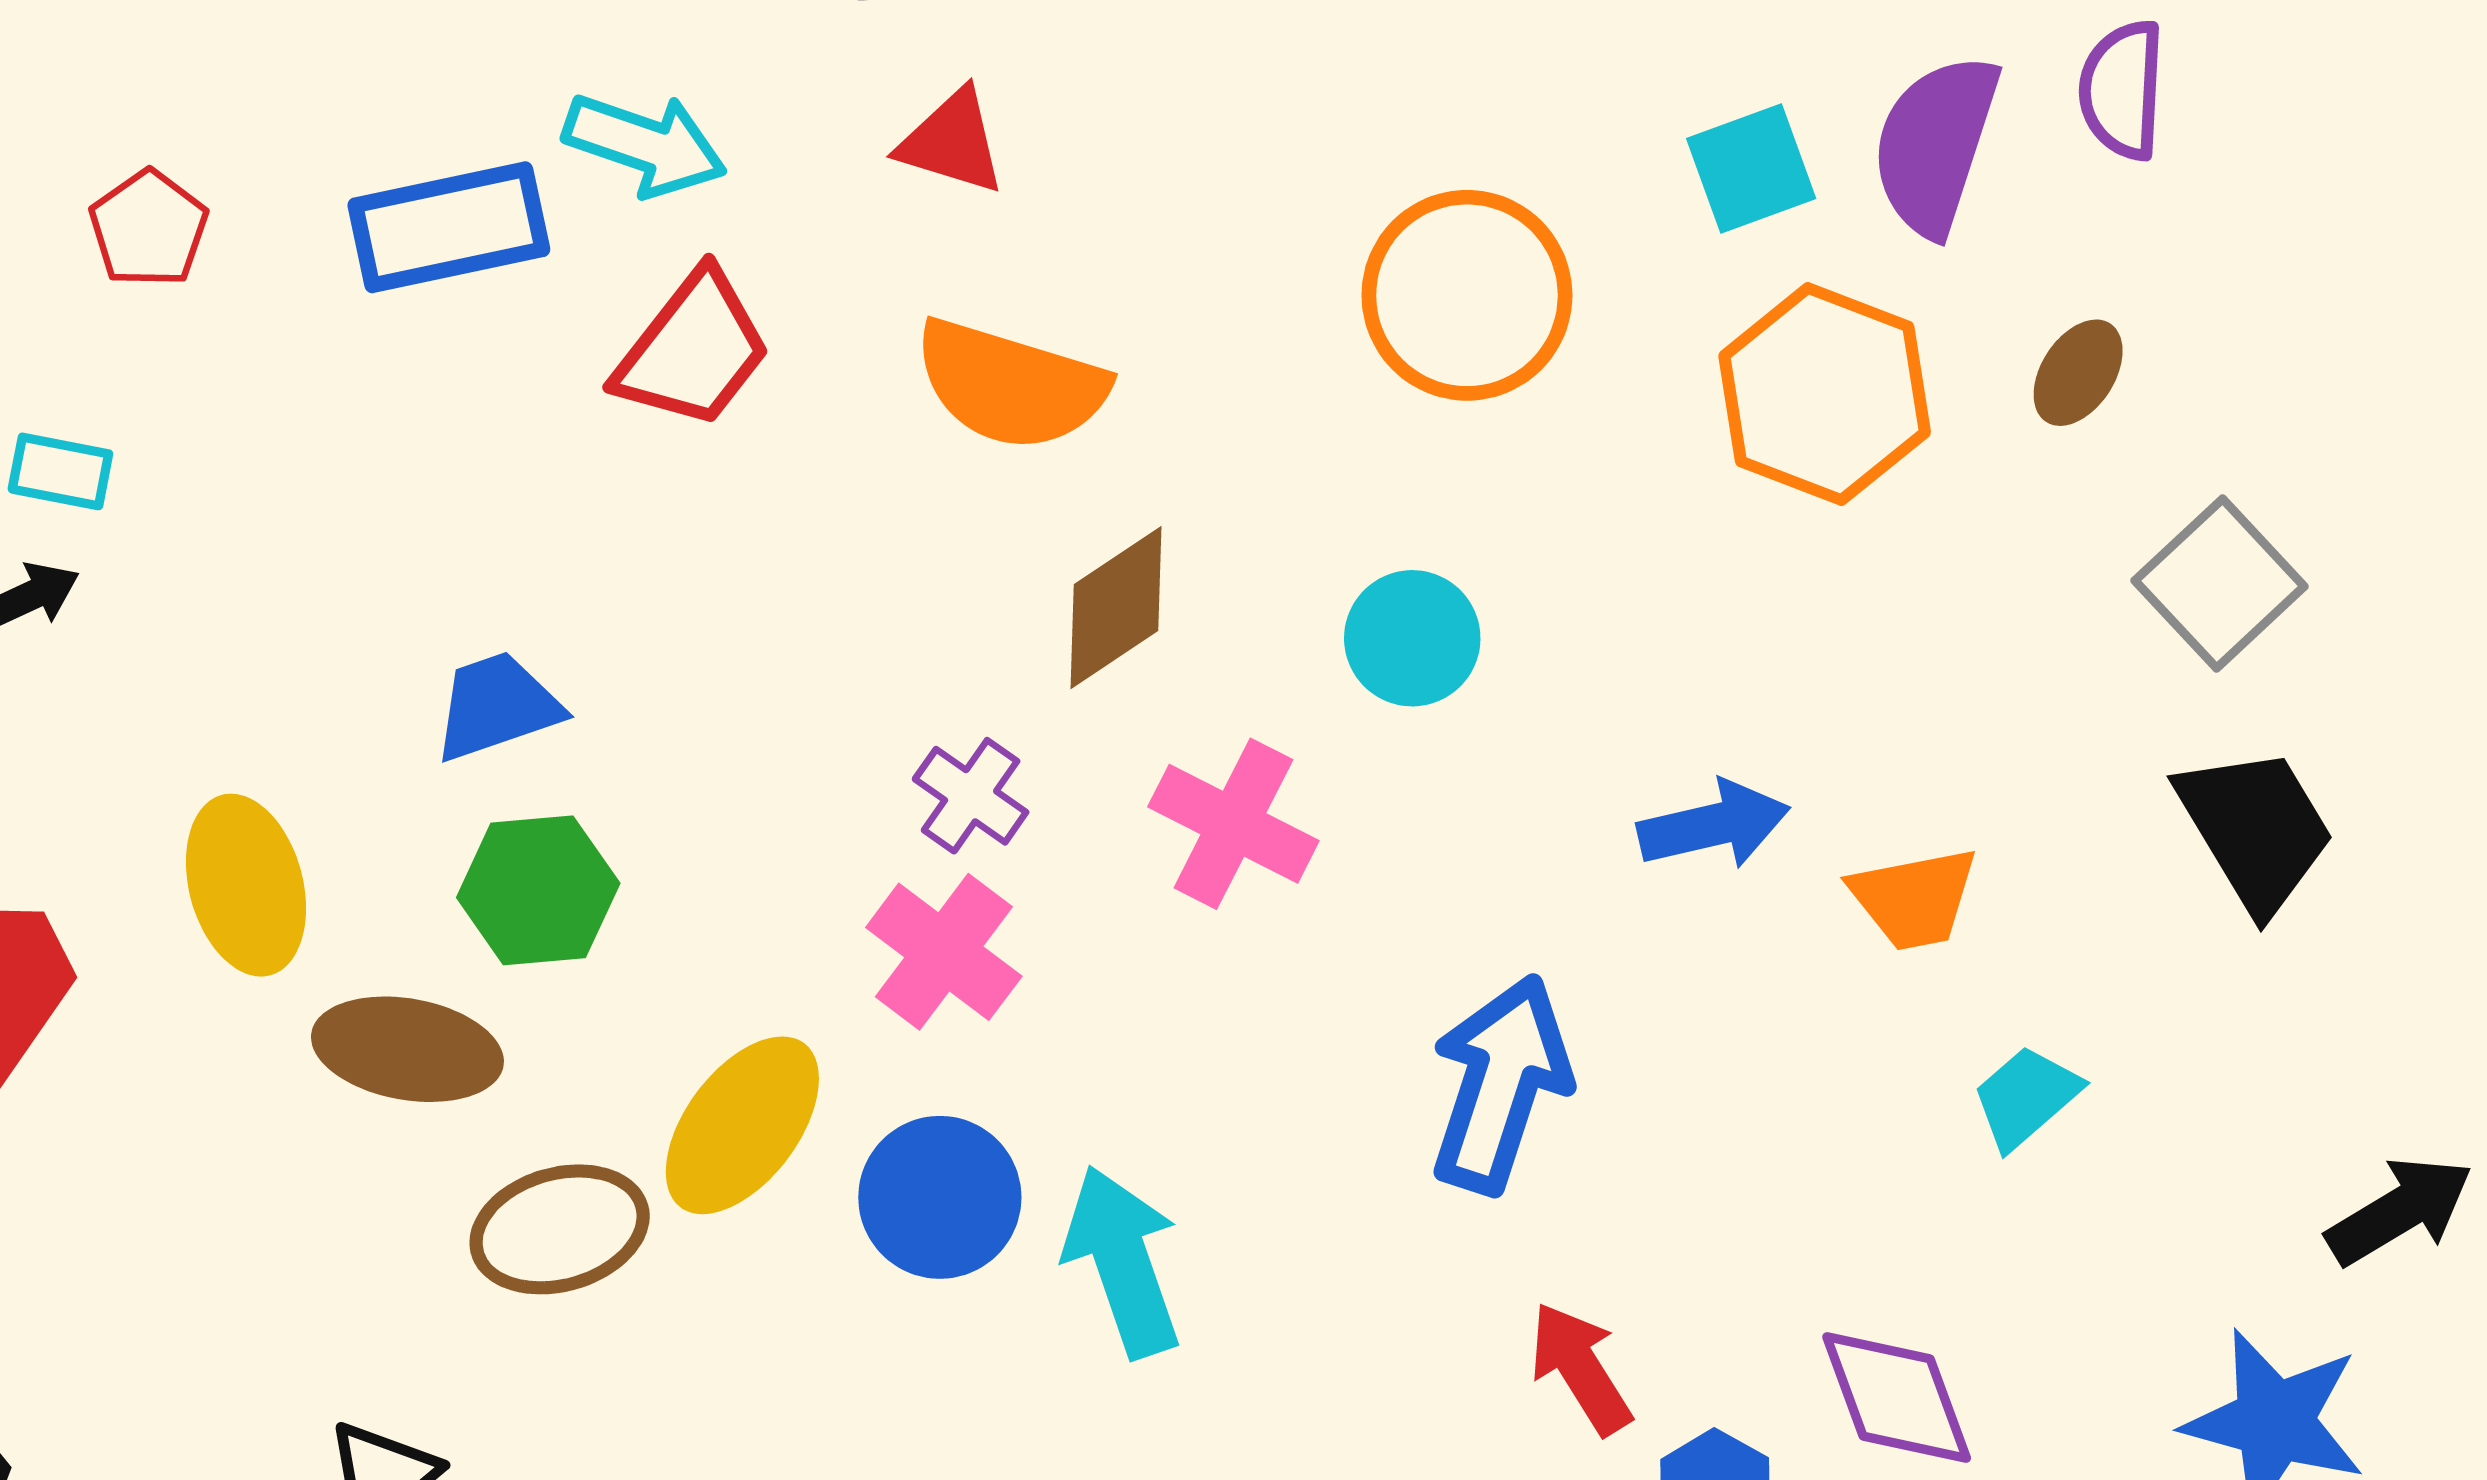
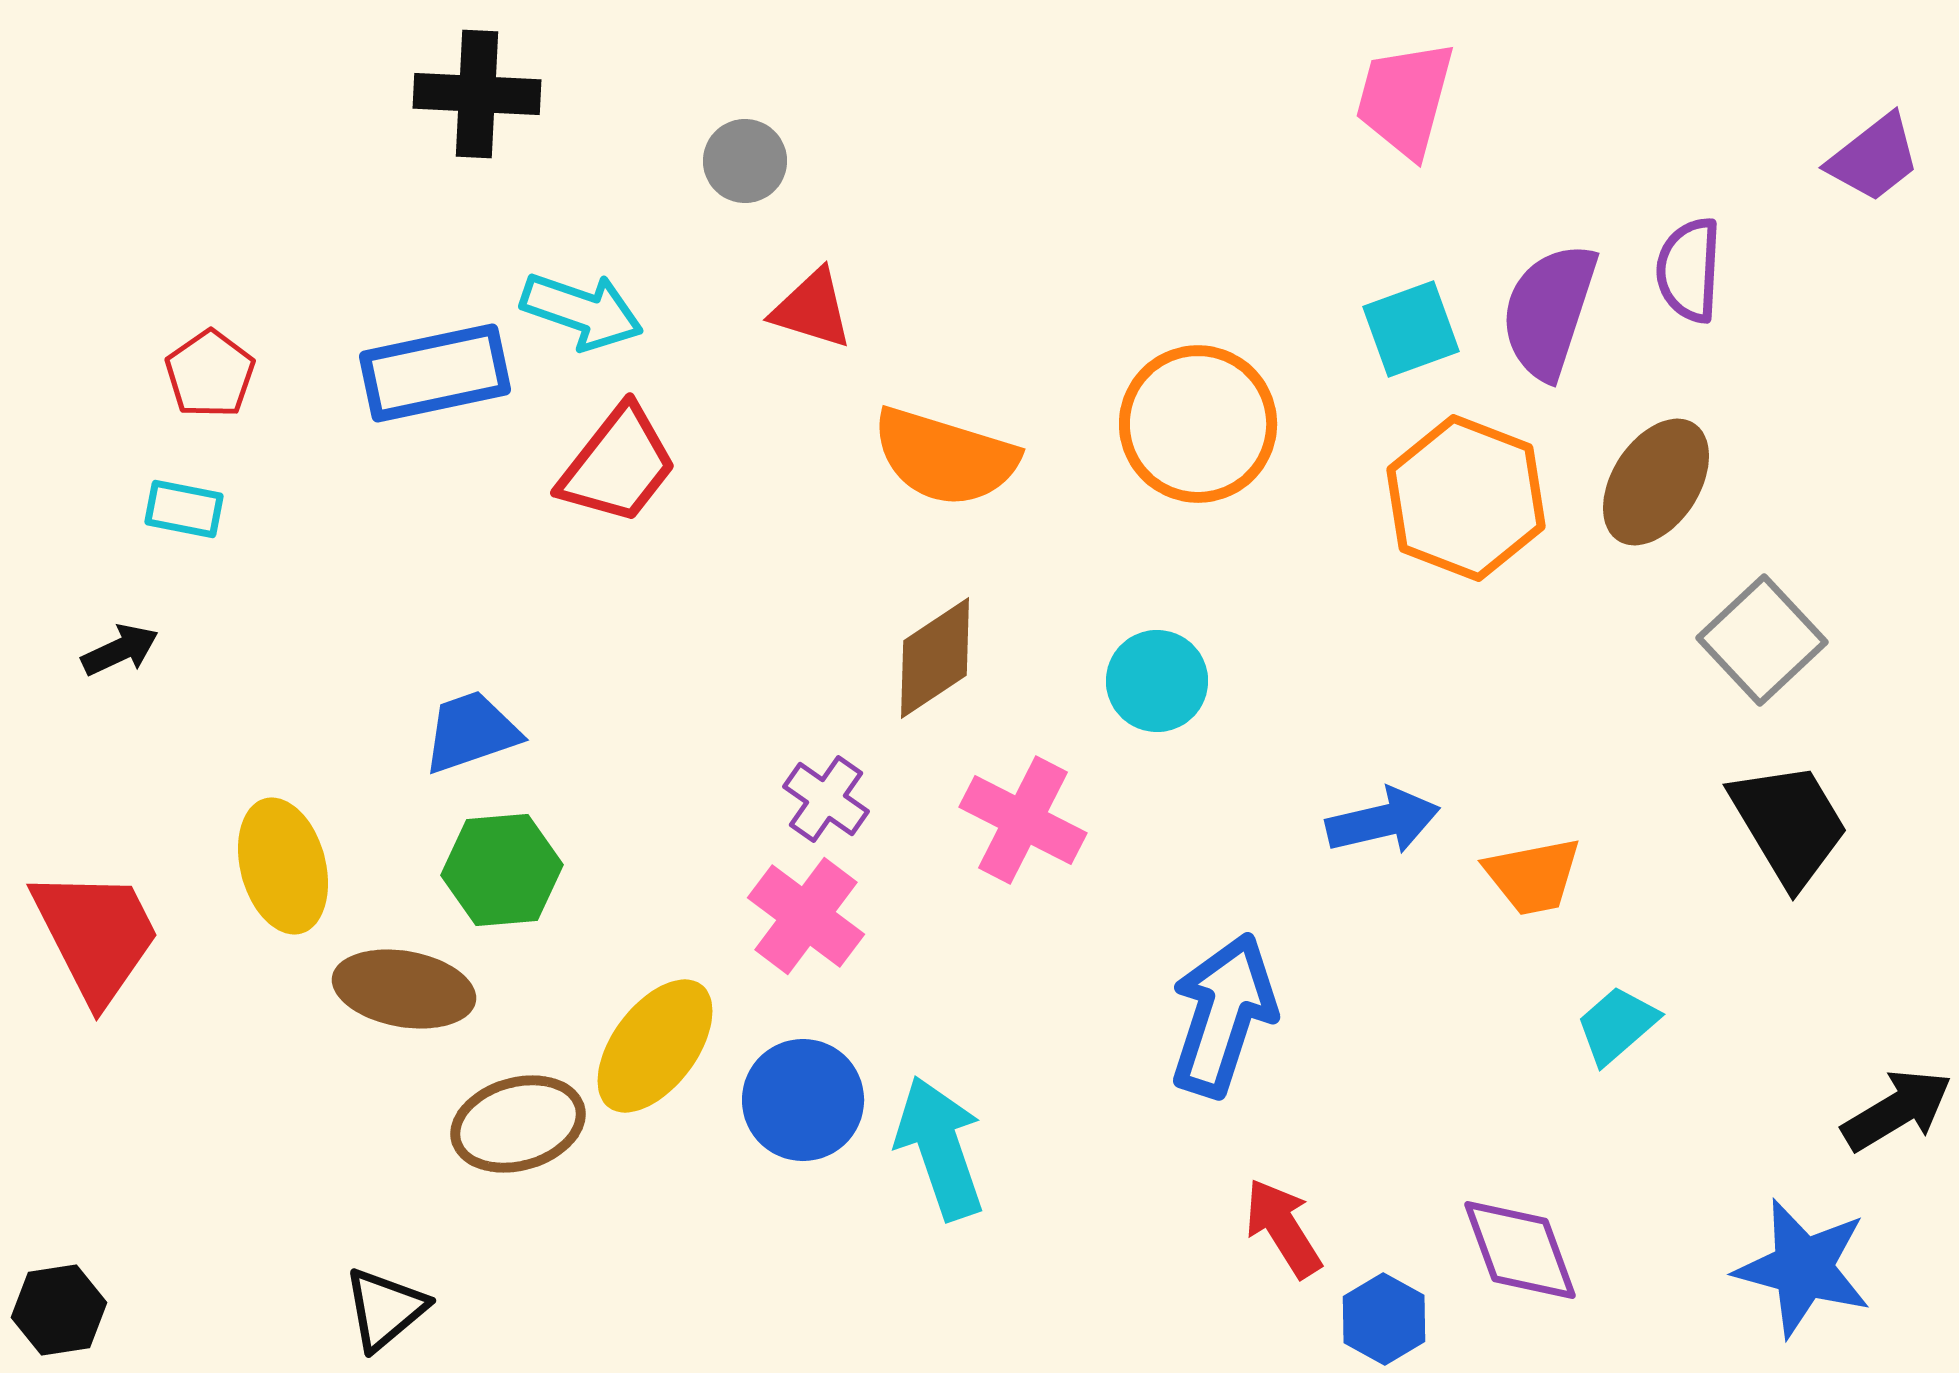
brown ellipse: (2078, 373) -> (1656, 482), size x1.6
orange semicircle: (1011, 385) -> (945, 457), moved
cyan rectangle: (60, 471) -> (184, 509), moved

